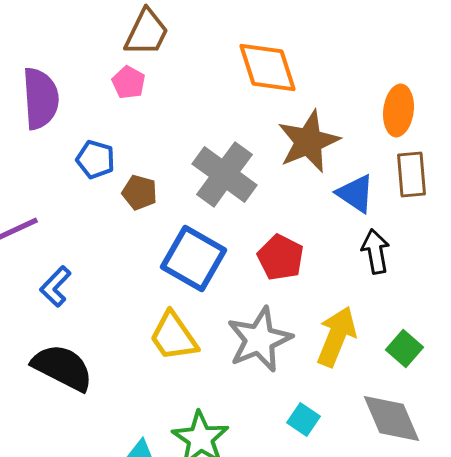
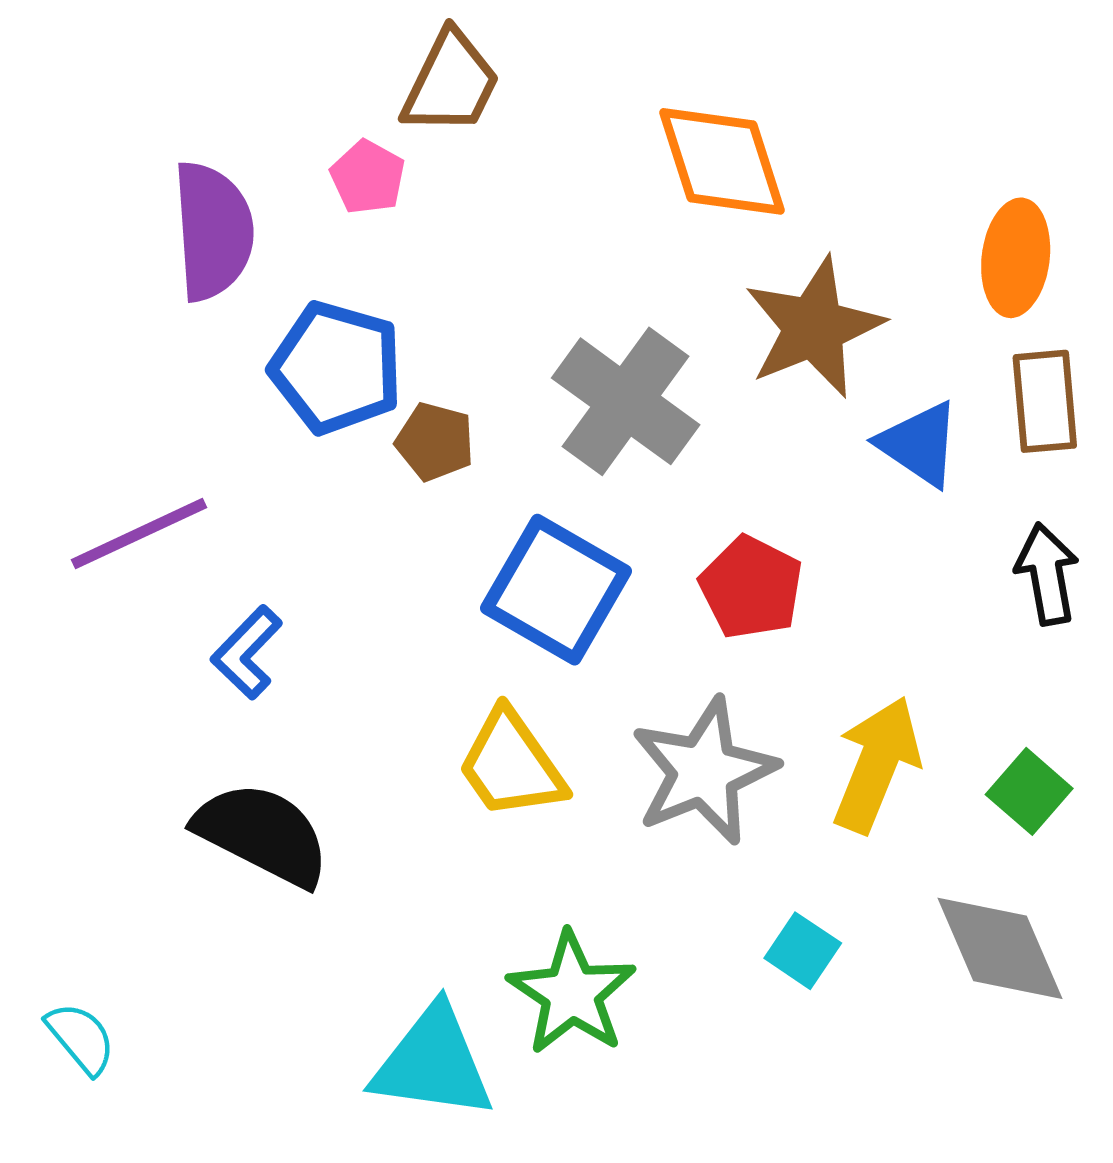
pink pentagon: (128, 82) -> (368, 177), moved
blue pentagon: (95, 159) -> (336, 368), size x1.5
black arrow: (375, 251) -> (1047, 574), moved

